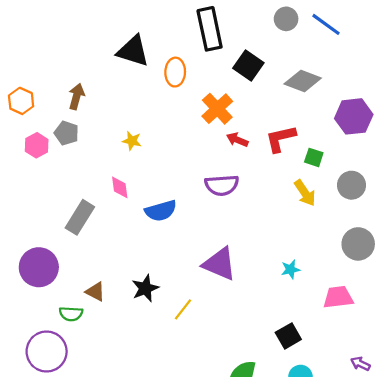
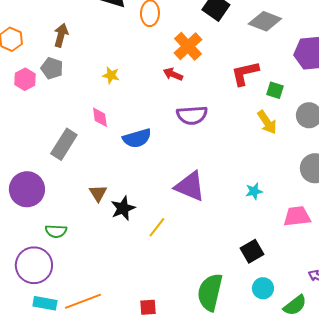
red arrow: (237, 140) -> (173, 74), moved
brown triangle: (95, 292) -> (98, 193), moved, turned 30

